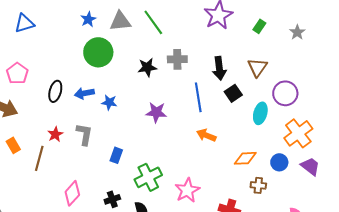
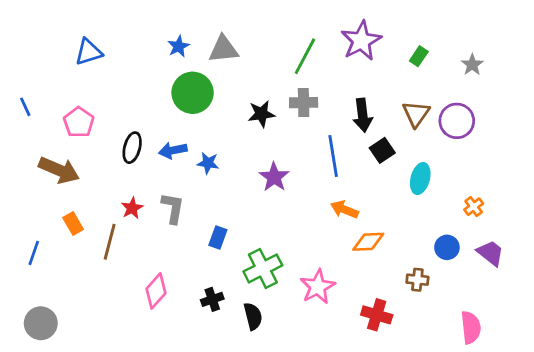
green line: (153, 22) -> (305, 56), moved, turned 64
purple circle: (285, 93) -> (457, 121), moved
purple star: (156, 112) -> (274, 177), turned 30
orange cross: (298, 133) -> (474, 207), size x0.5
orange diamond: (245, 158) -> (368, 242), moved

